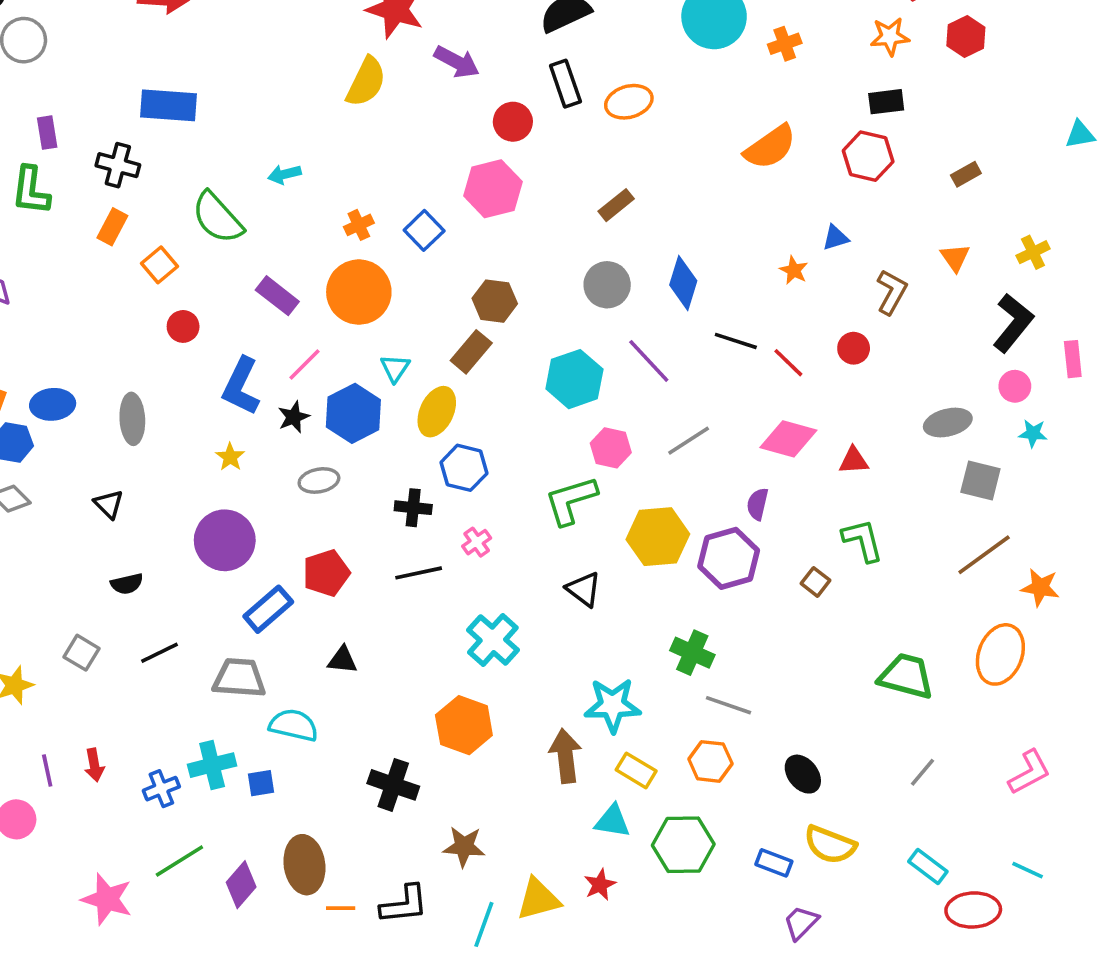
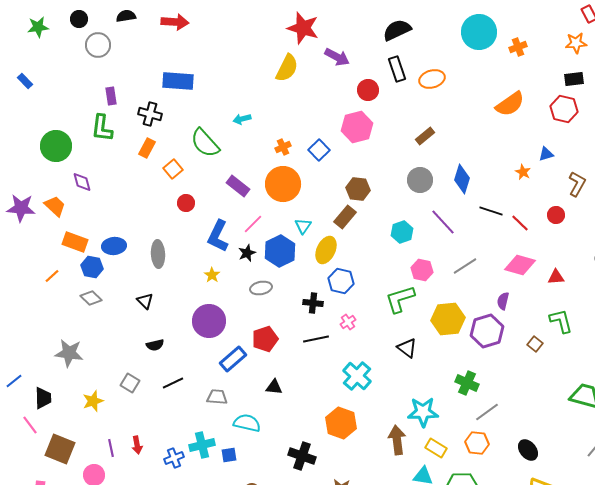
cyan hexagon: (574, 379) -> (402, 232), size x0.7
gray trapezoid: (239, 678) -> (217, 397), size x0.7
gray line: (729, 705) -> (487, 412), turned -55

